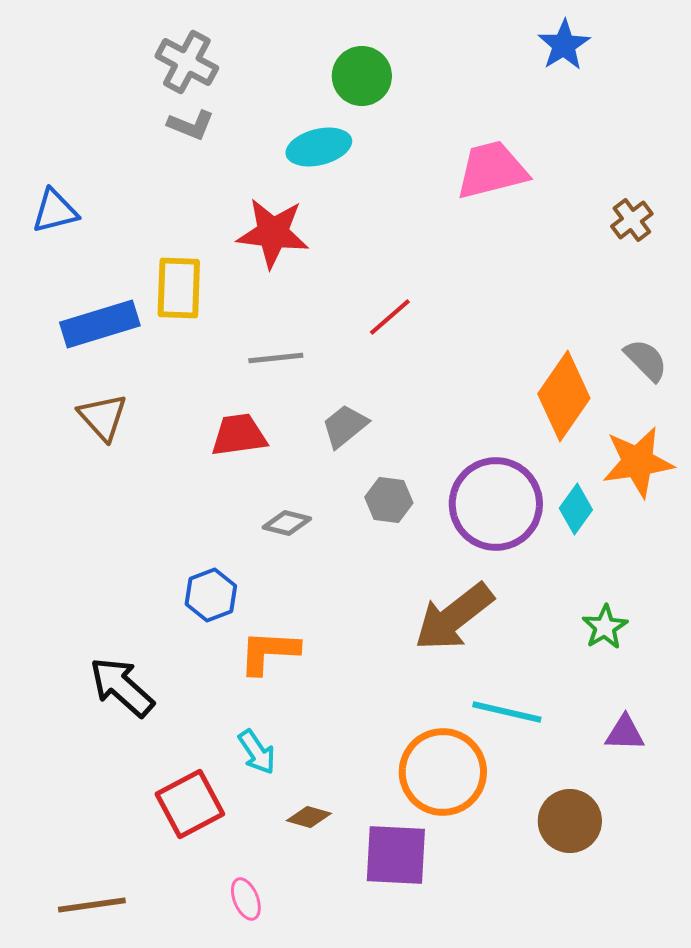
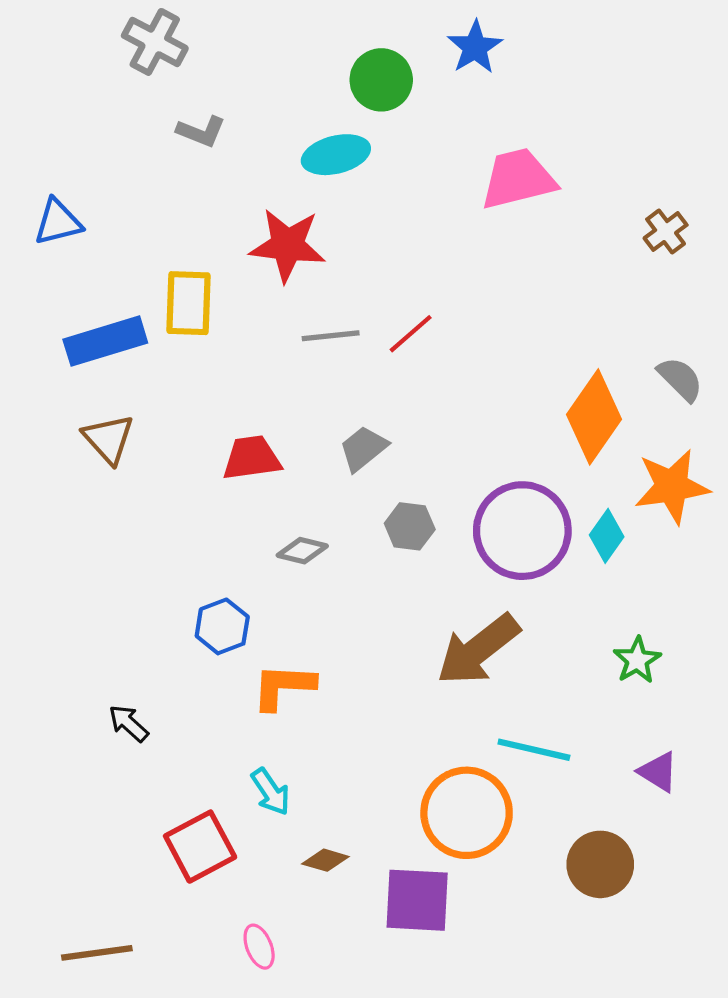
blue star: (564, 45) -> (475, 47), moved
gray cross: (187, 62) -> (155, 42), moved
gray line: (276, 358) -> (331, 336), moved
black arrow: (122, 687) -> (128, 723), size x0.6
purple triangle: (625, 733) -> (658, 772), turned 30

